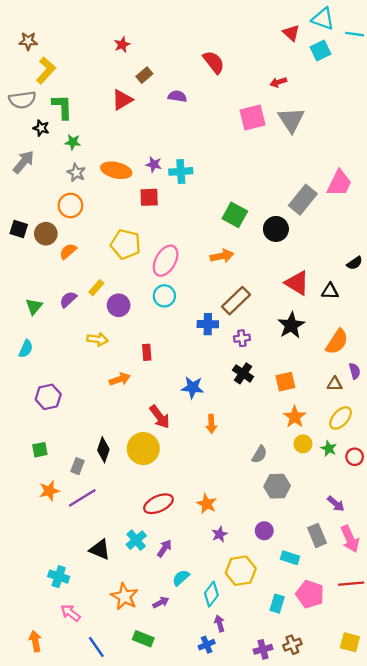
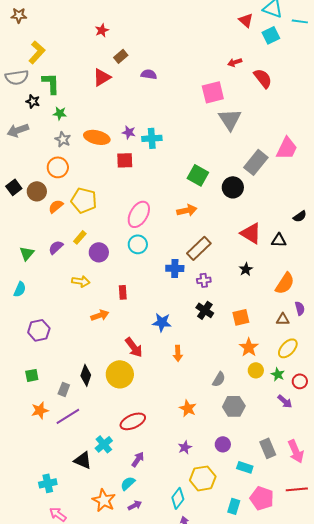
brown star: (28, 41) -> (19, 15), moved
red semicircle: (214, 62) -> (263, 78), moved
gray triangle: (291, 120) -> (230, 119), moved
gray arrow: (23, 162) -> (18, 130), turned -150
black square: (19, 229) -> (14, 187), turned 35
yellow pentagon: (126, 244) -> (84, 200), moved
black star: (291, 325) -> (246, 269), size x0.6
orange star: (207, 504) -> (188, 408), moved
purple arrow: (336, 504) -> (285, 401), moved
cyan cross: (136, 540) -> (104, 444), moved
cyan cross: (59, 577) -> (48, 483), turned -30
cyan semicircle: (181, 578) -> (128, 483), moved

